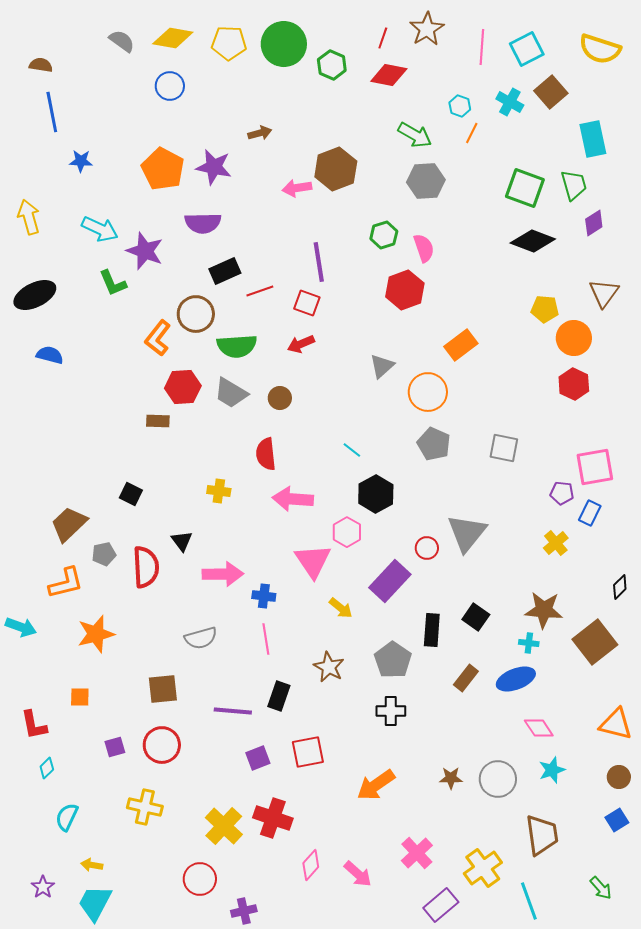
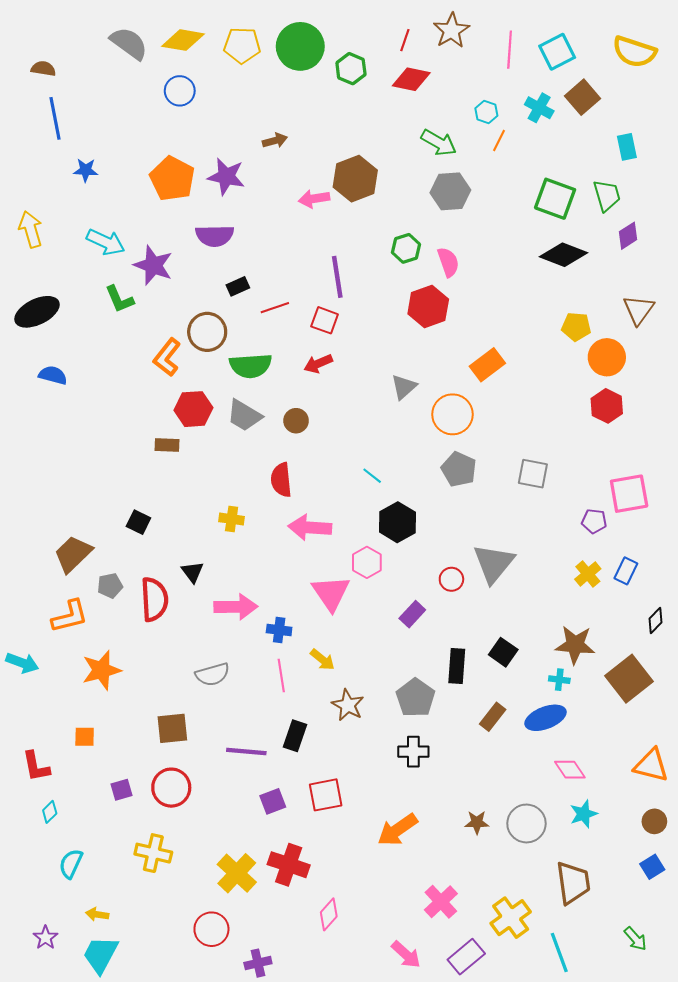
gray semicircle: (122, 41) -> (129, 43), size x1.4
cyan rectangle: (593, 139) -> (627, 147), size x0.7
black rectangle: (225, 271) -> (238, 286), size x0.7
blue rectangle: (590, 513) -> (626, 571), moved
purple rectangle: (390, 581) -> (412, 614), size x0.6
yellow arrow: (341, 608) -> (322, 660), moved
pink arrow: (358, 874) -> (406, 955), moved

